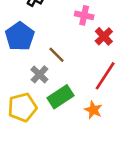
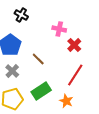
gray cross: (39, 74) -> (12, 71), moved

